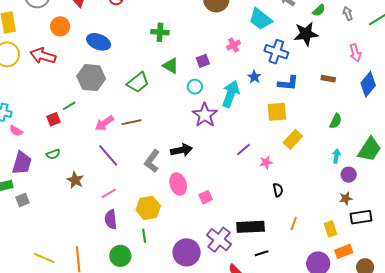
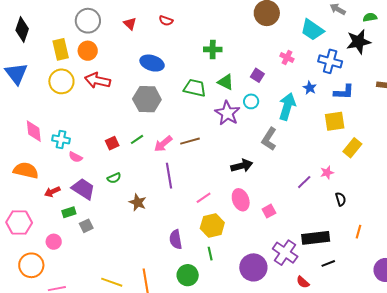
green semicircle: (319, 10) -> (370, 17), turned -144
orange circle: (60, 26) -> (88, 51), moved
pink cross: (234, 45) -> (287, 58), turned -32
purple square: (203, 61) -> (257, 75), turned -32
green trapezoid: (138, 82) -> (195, 88), moved, turned -125
green line: (69, 106) -> (137, 139), moved
purple star: (205, 115) -> (227, 113), moved
purple line: (244, 150) -> (304, 182), moved
purple line: (108, 155) -> (169, 176), turned 35
gray L-shape: (152, 161) -> (269, 139), moved
purple trapezoid: (22, 163) -> (83, 189), turned -70
pink line: (109, 193) -> (204, 198), moved

